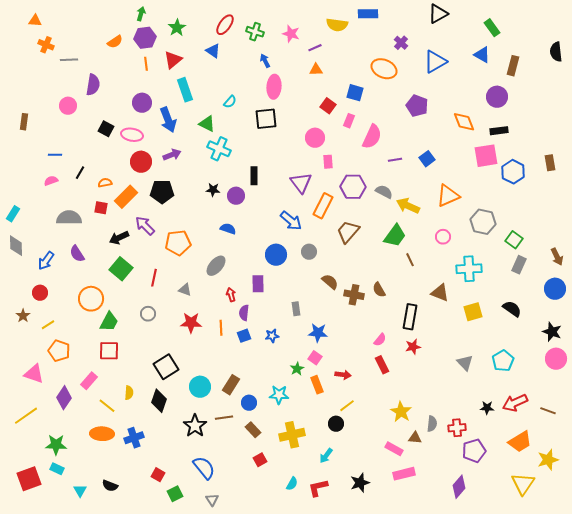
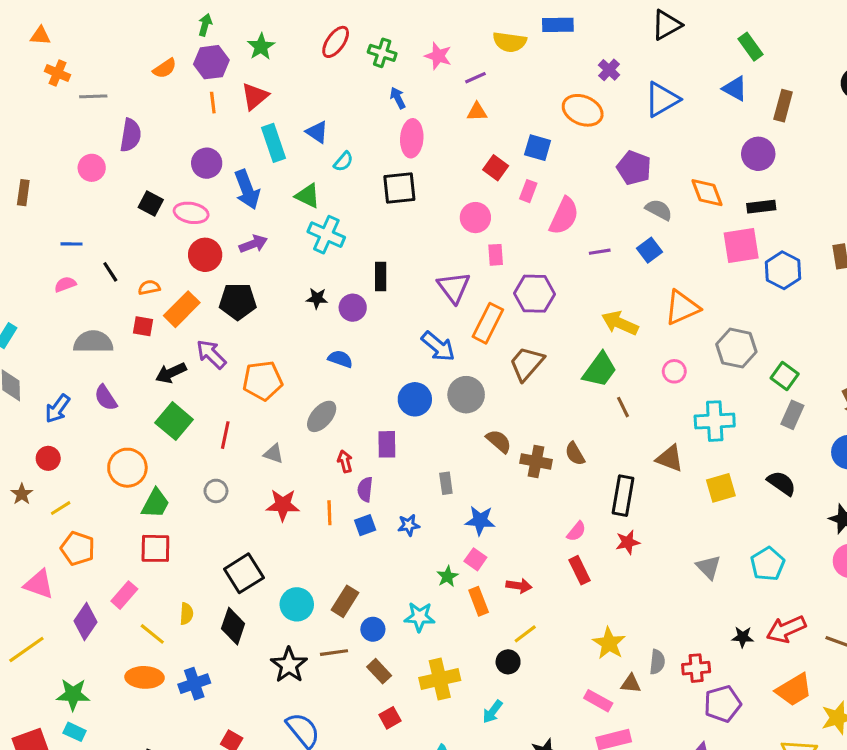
blue triangle: (213, 51) -> (317, 132), moved
black line: (80, 173) -> (110, 272), turned -64
gray semicircle: (384, 192) -> (659, 210), moved
gray circle: (309, 252) -> (466, 395), size x1.5

